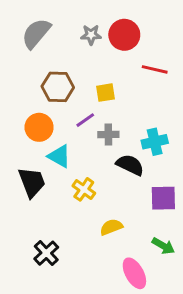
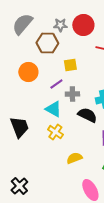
brown hexagon: (58, 87) -> (47, 43), moved
orange circle: (39, 127) -> (28, 72), moved
cyan triangle: (59, 156) -> (53, 109), moved
black cross: (46, 253) -> (19, 186), moved

